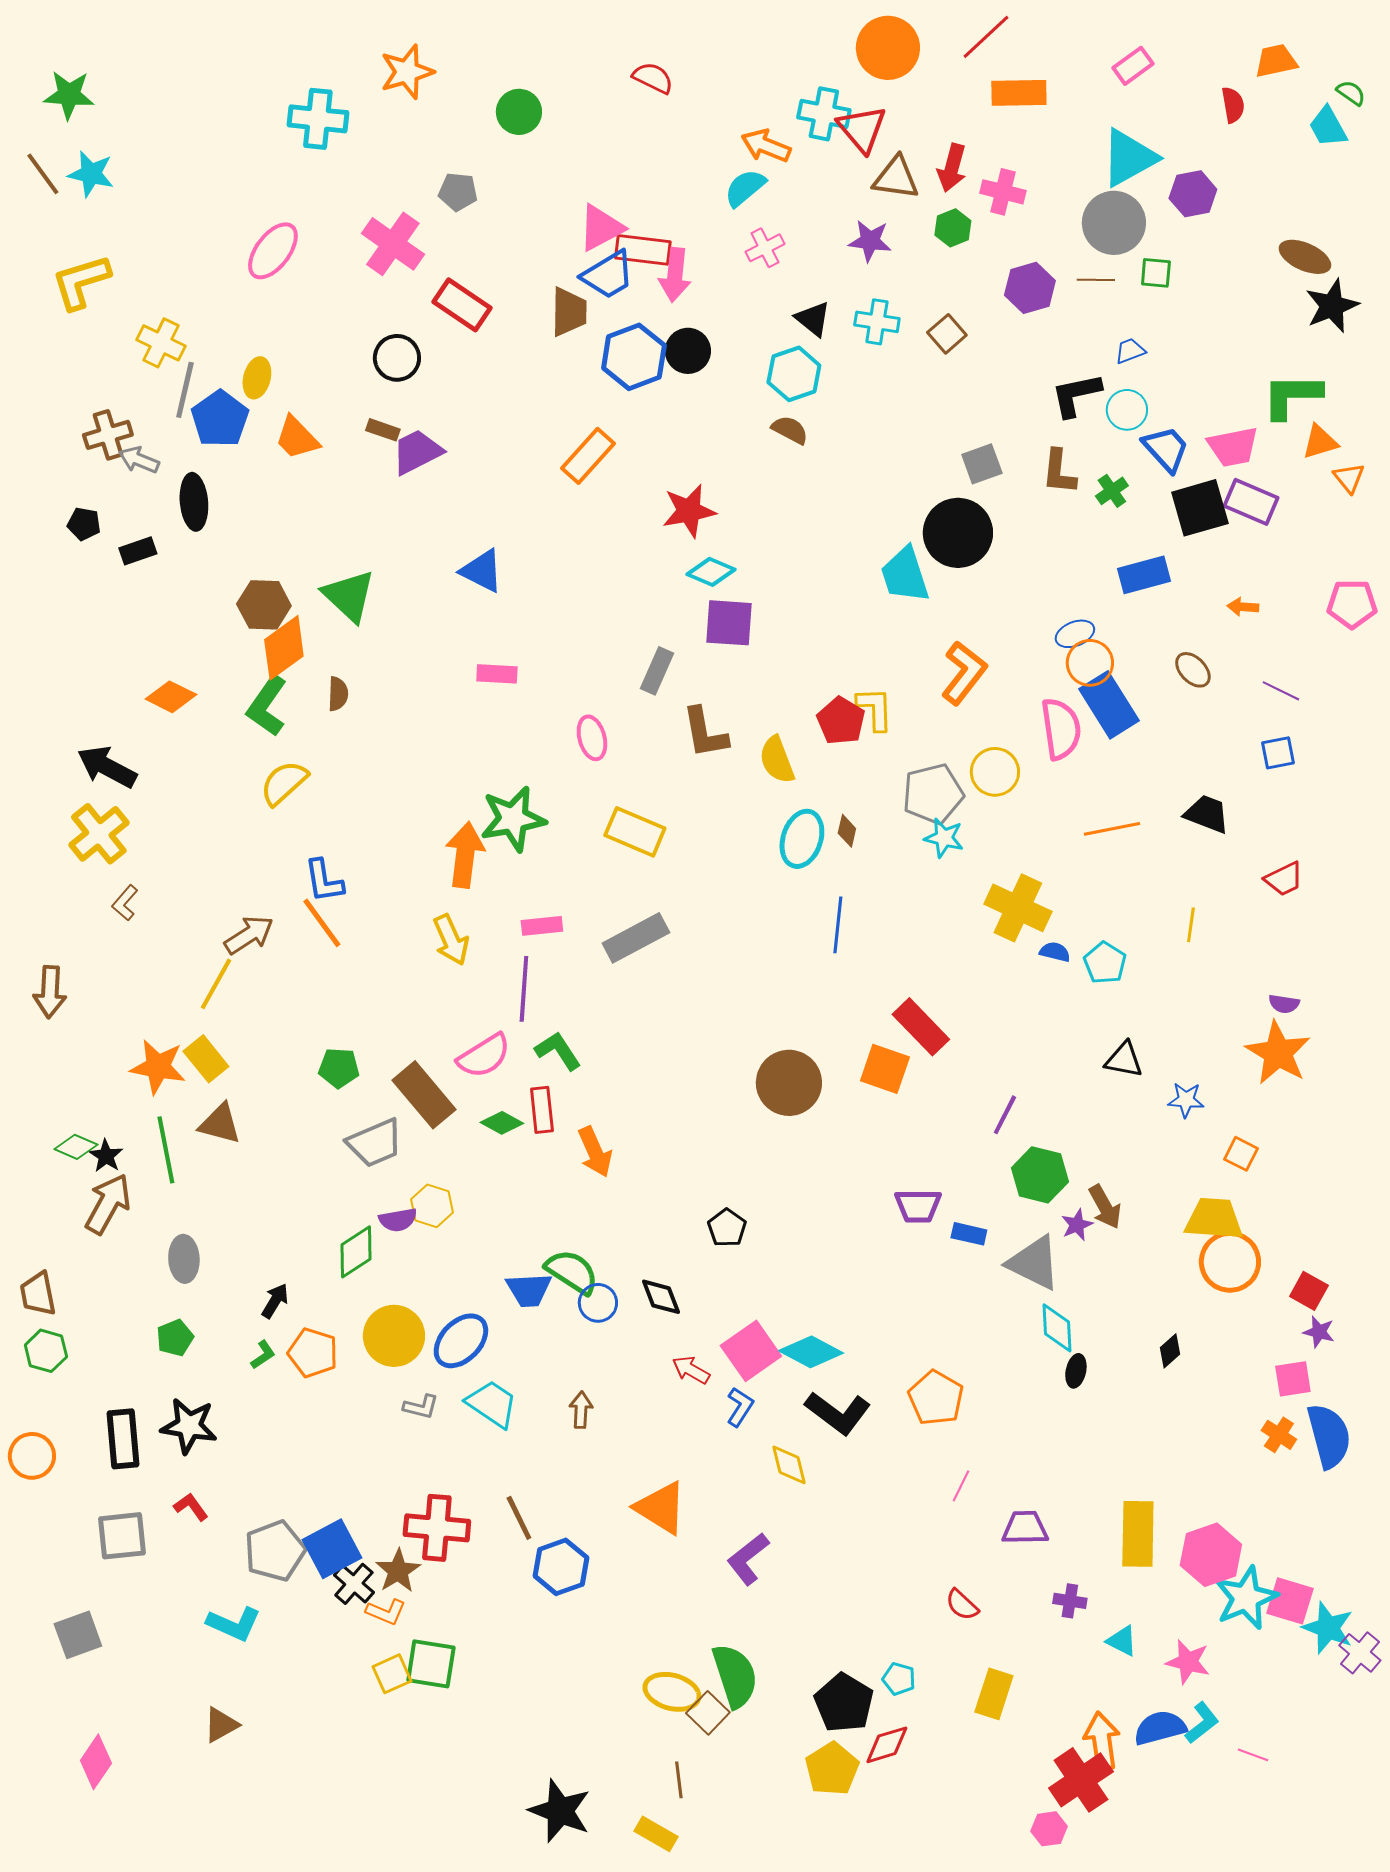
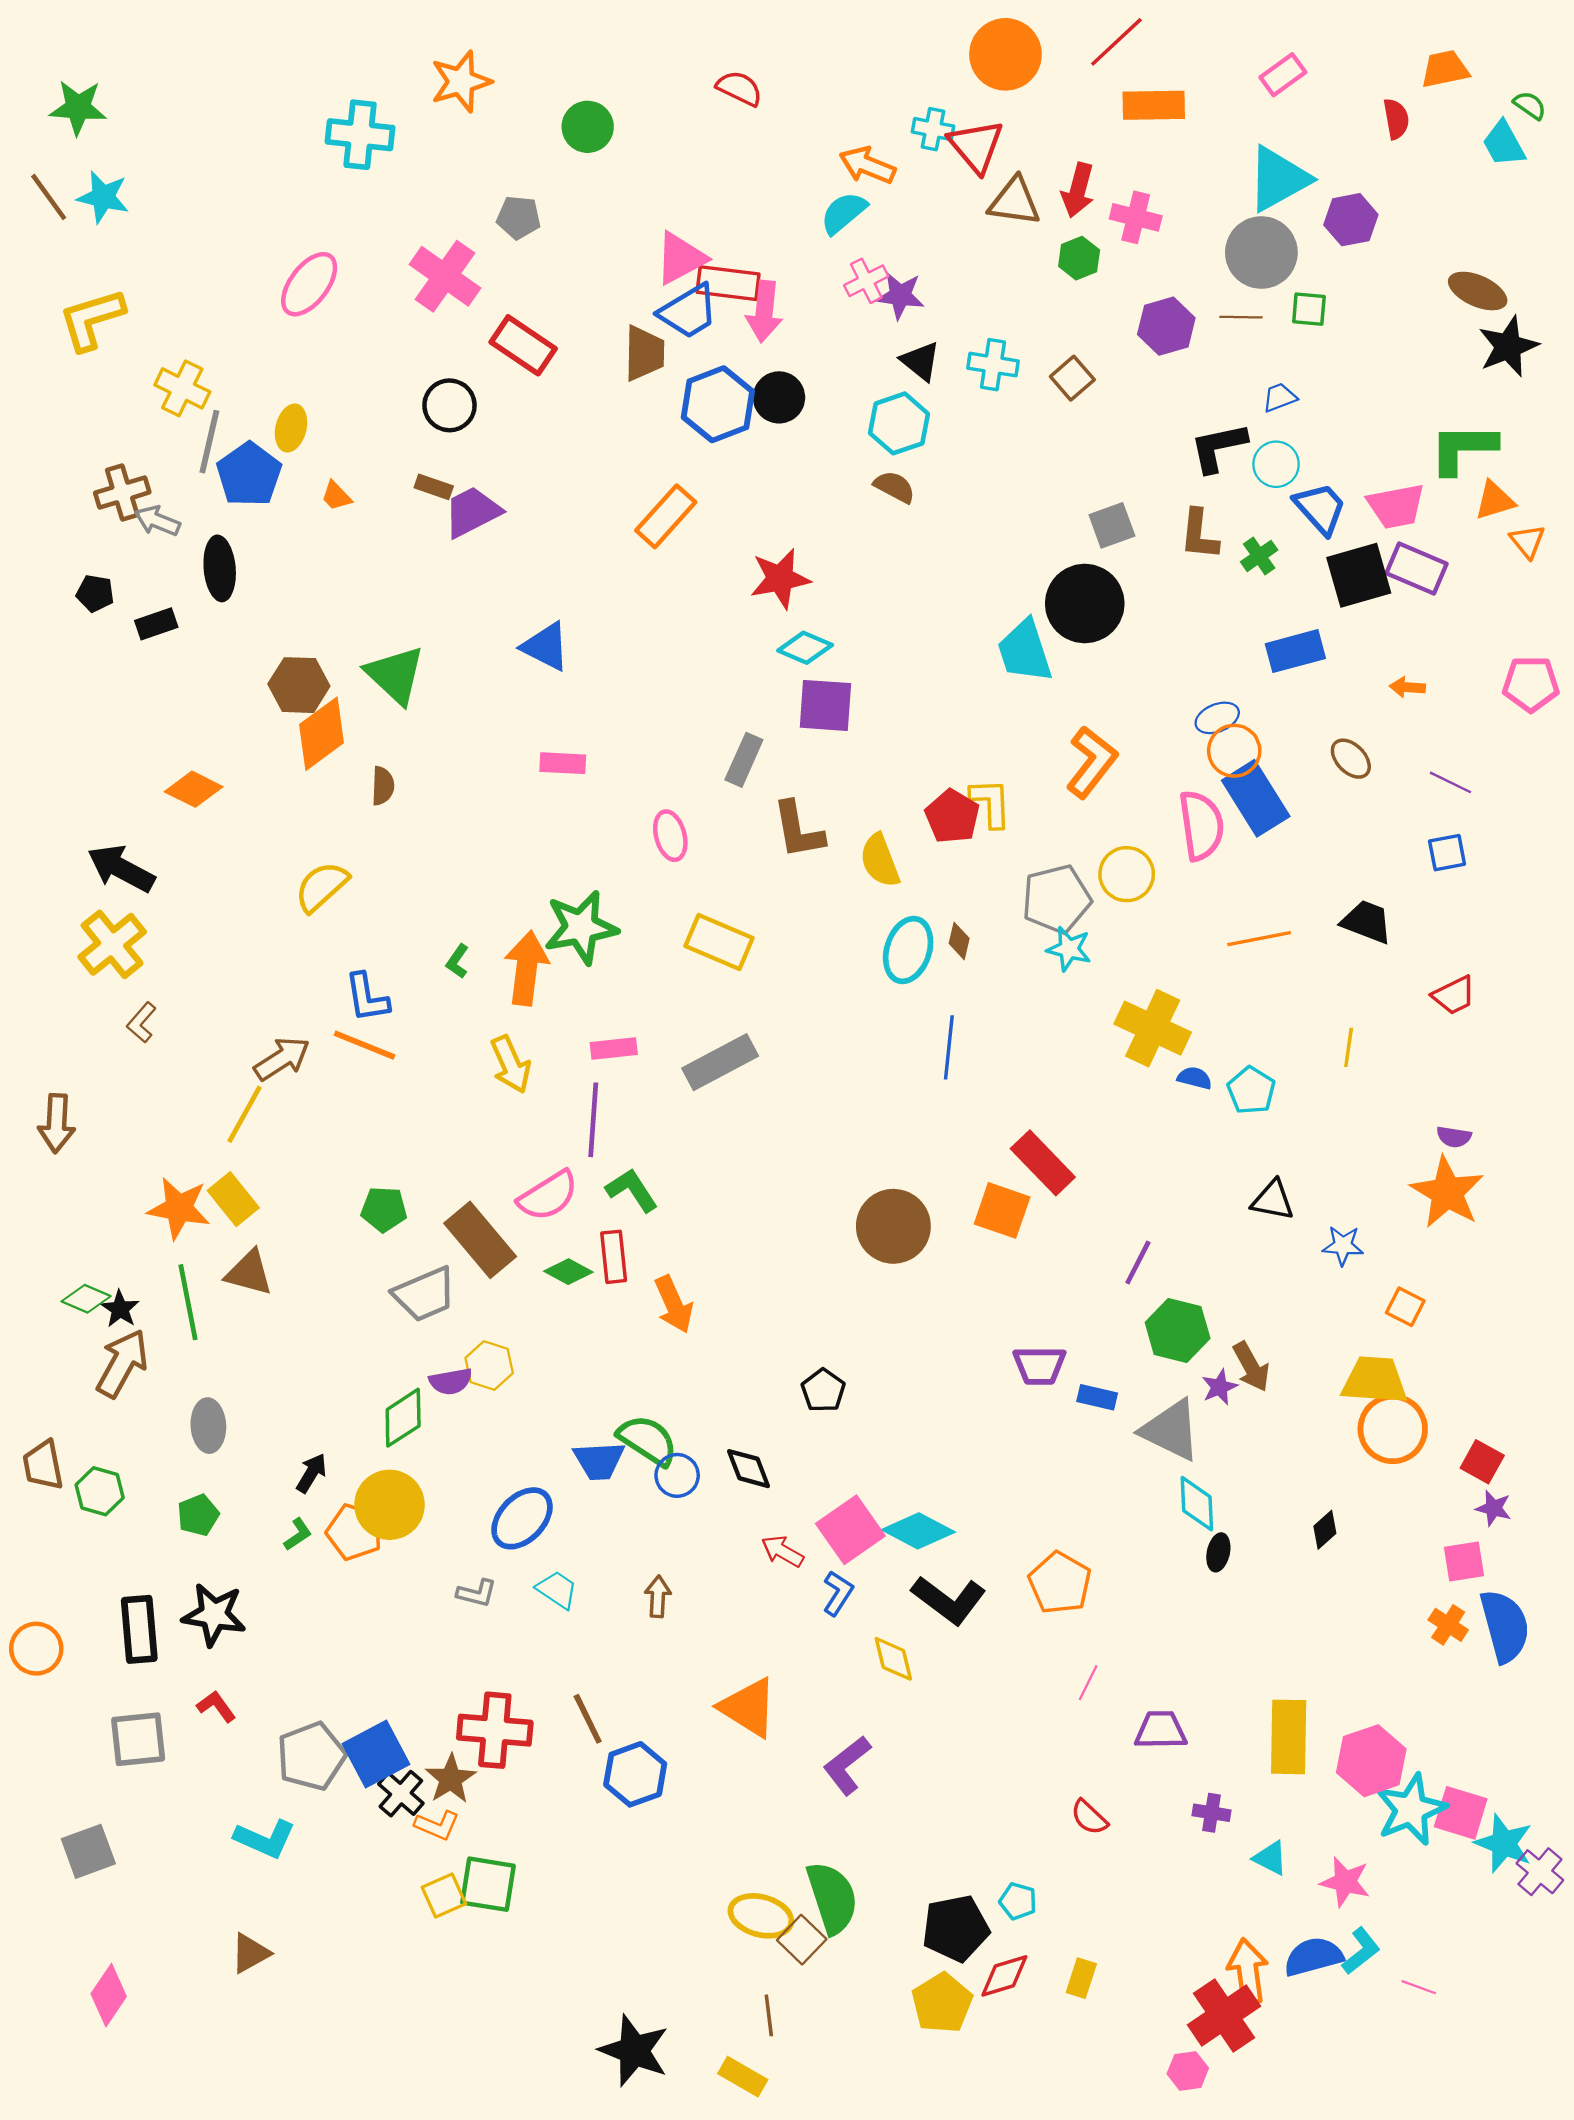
cyan cross: (824, 114) -> (933, 129), size x0.7
purple star: (870, 241) -> (900, 296), moved
orange trapezoid: (297, 438) -> (336, 496), size x0.6
green L-shape: (267, 706) -> (457, 961), moved, size x0.5
orange line: (322, 923) -> (365, 1045), turned -32
yellow circle: (394, 1336) -> (390, 1505), moved
green hexagon: (46, 1351) -> (100, 1491), moved
cyan trapezoid: (492, 1404) -> (557, 1590), size x0.7
yellow rectangle: (994, 1694) -> (1081, 1978), moved, size x0.7
black pentagon: (844, 1703) -> (956, 1928), turned 30

